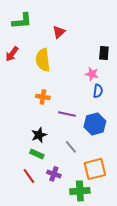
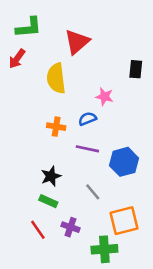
red triangle: (59, 32) -> (77, 42), size x1.5
red arrow: (12, 54) -> (17, 59), moved
pink star: (92, 74) -> (104, 97), moved
blue semicircle: (98, 91) -> (87, 119), moved, turned -120

